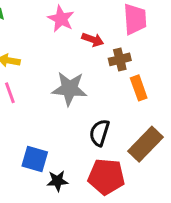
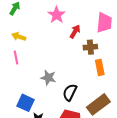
red arrow: (93, 40) -> (75, 32), turned -88
gray star: (69, 89) -> (48, 78), moved, size x0.7

